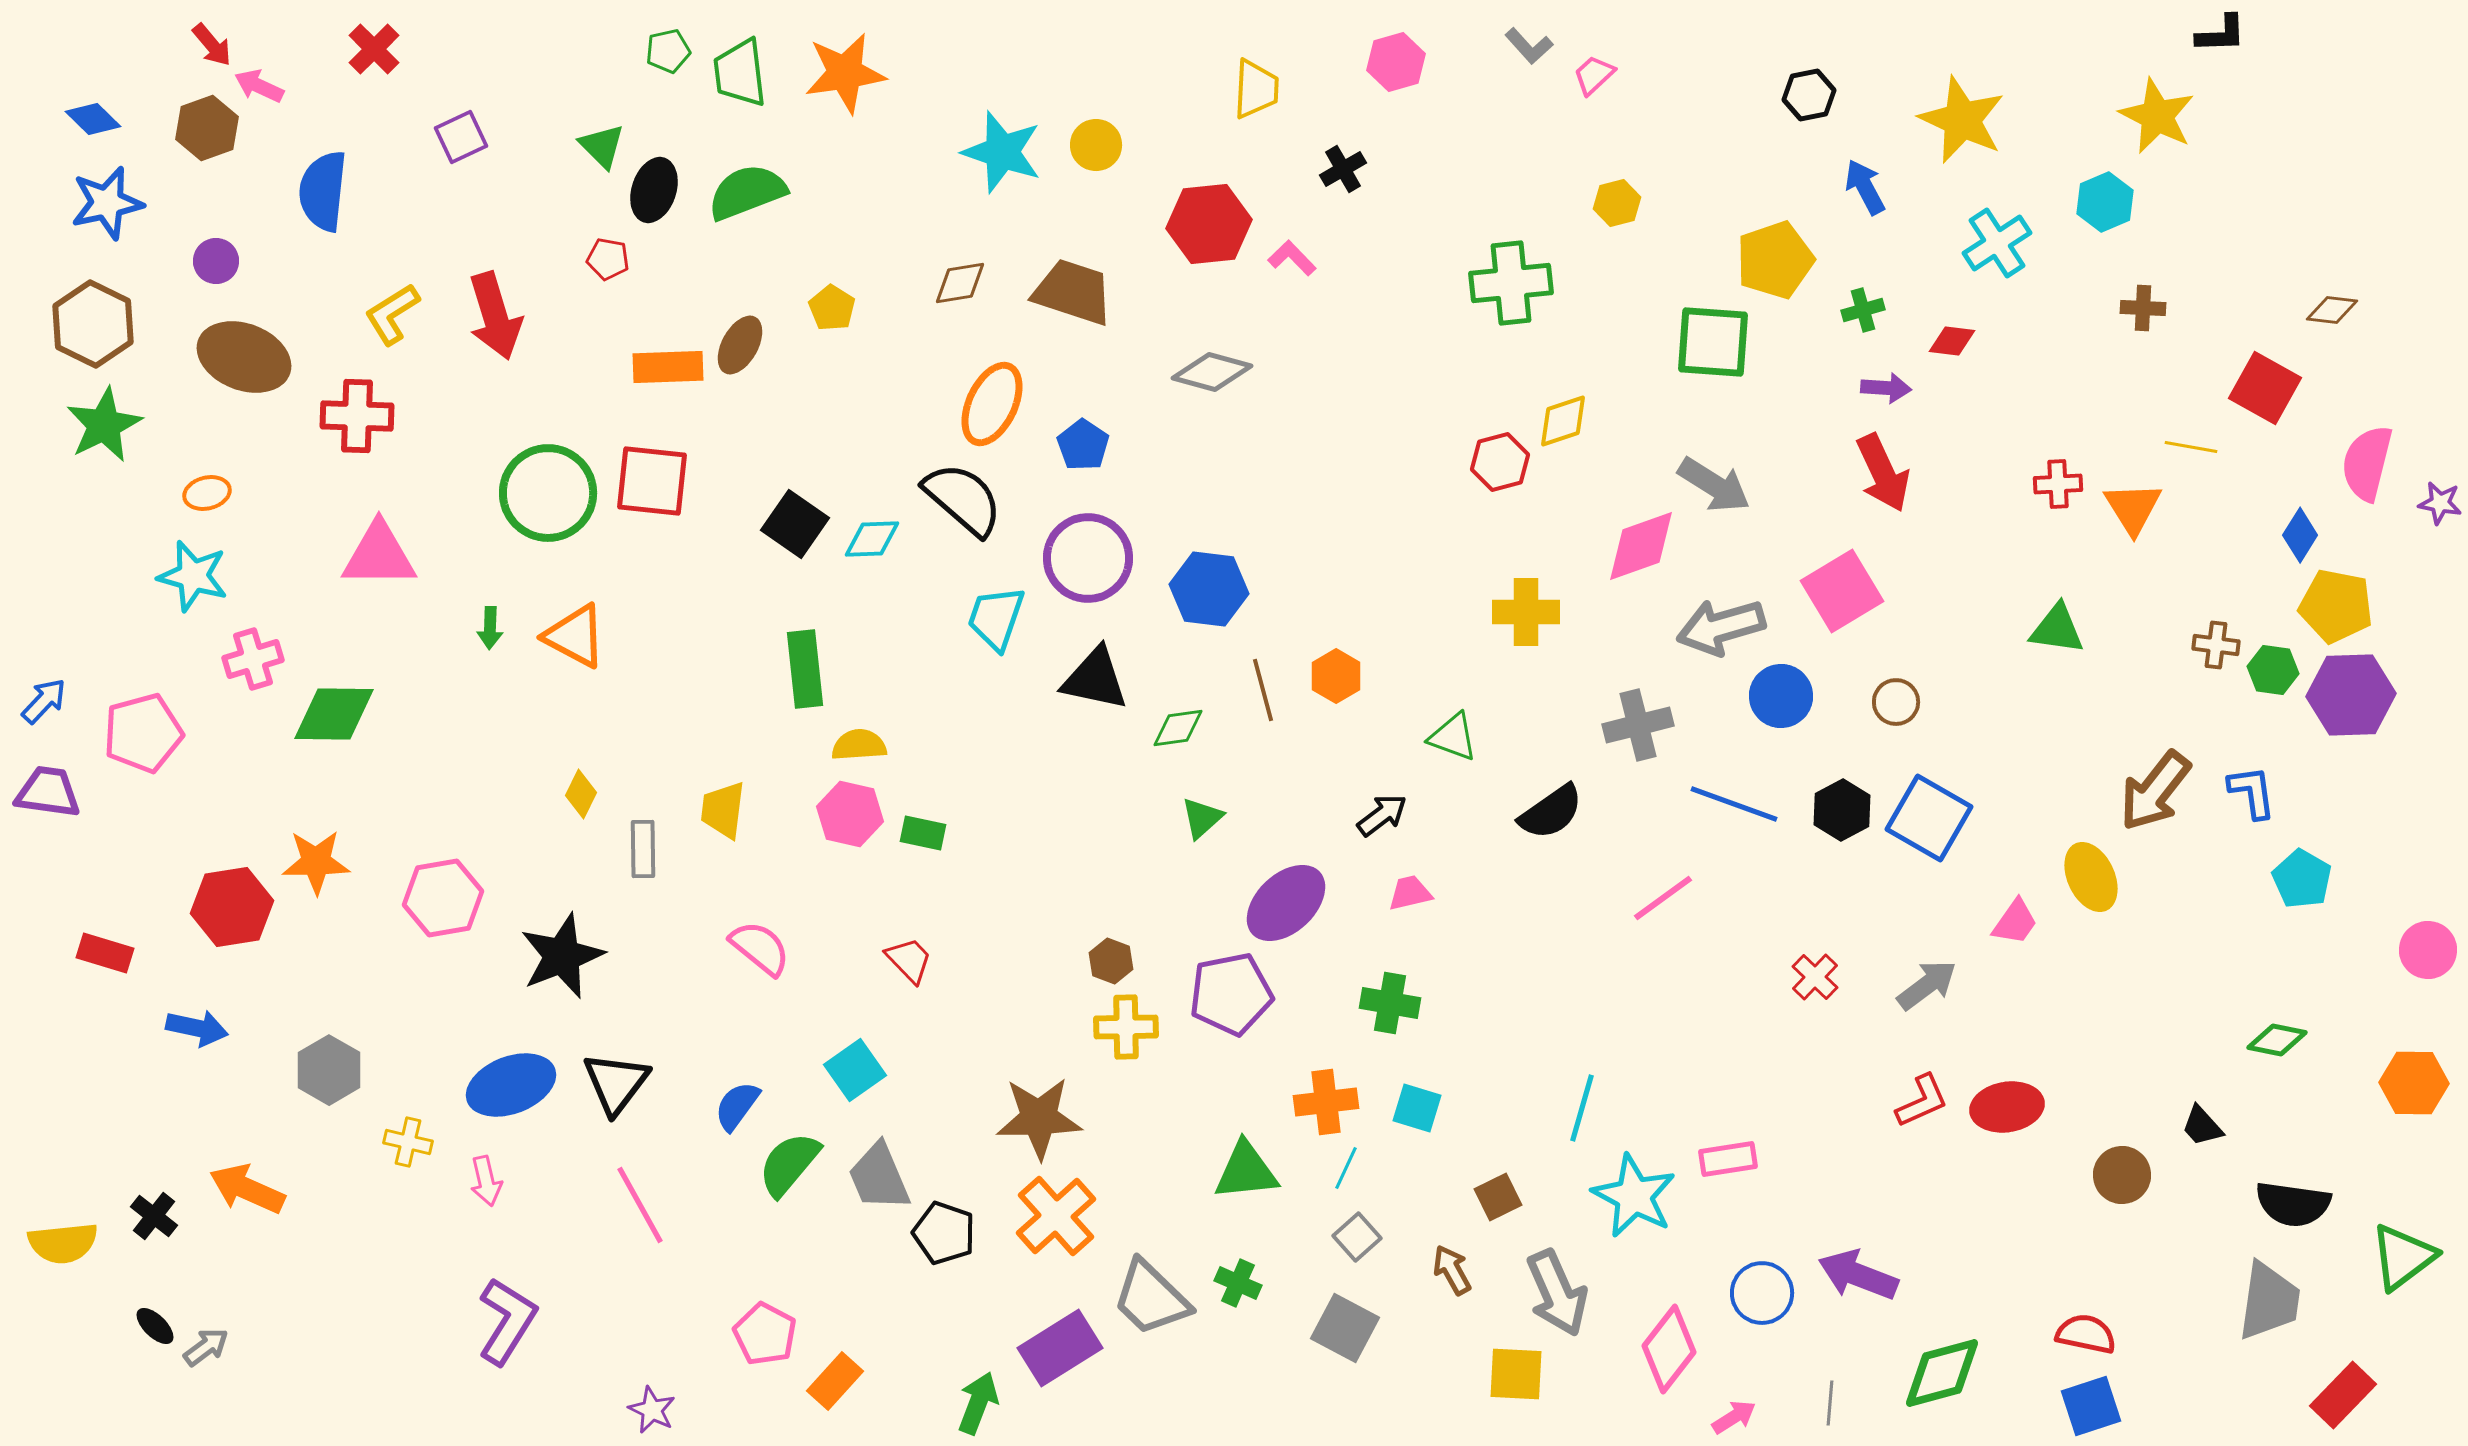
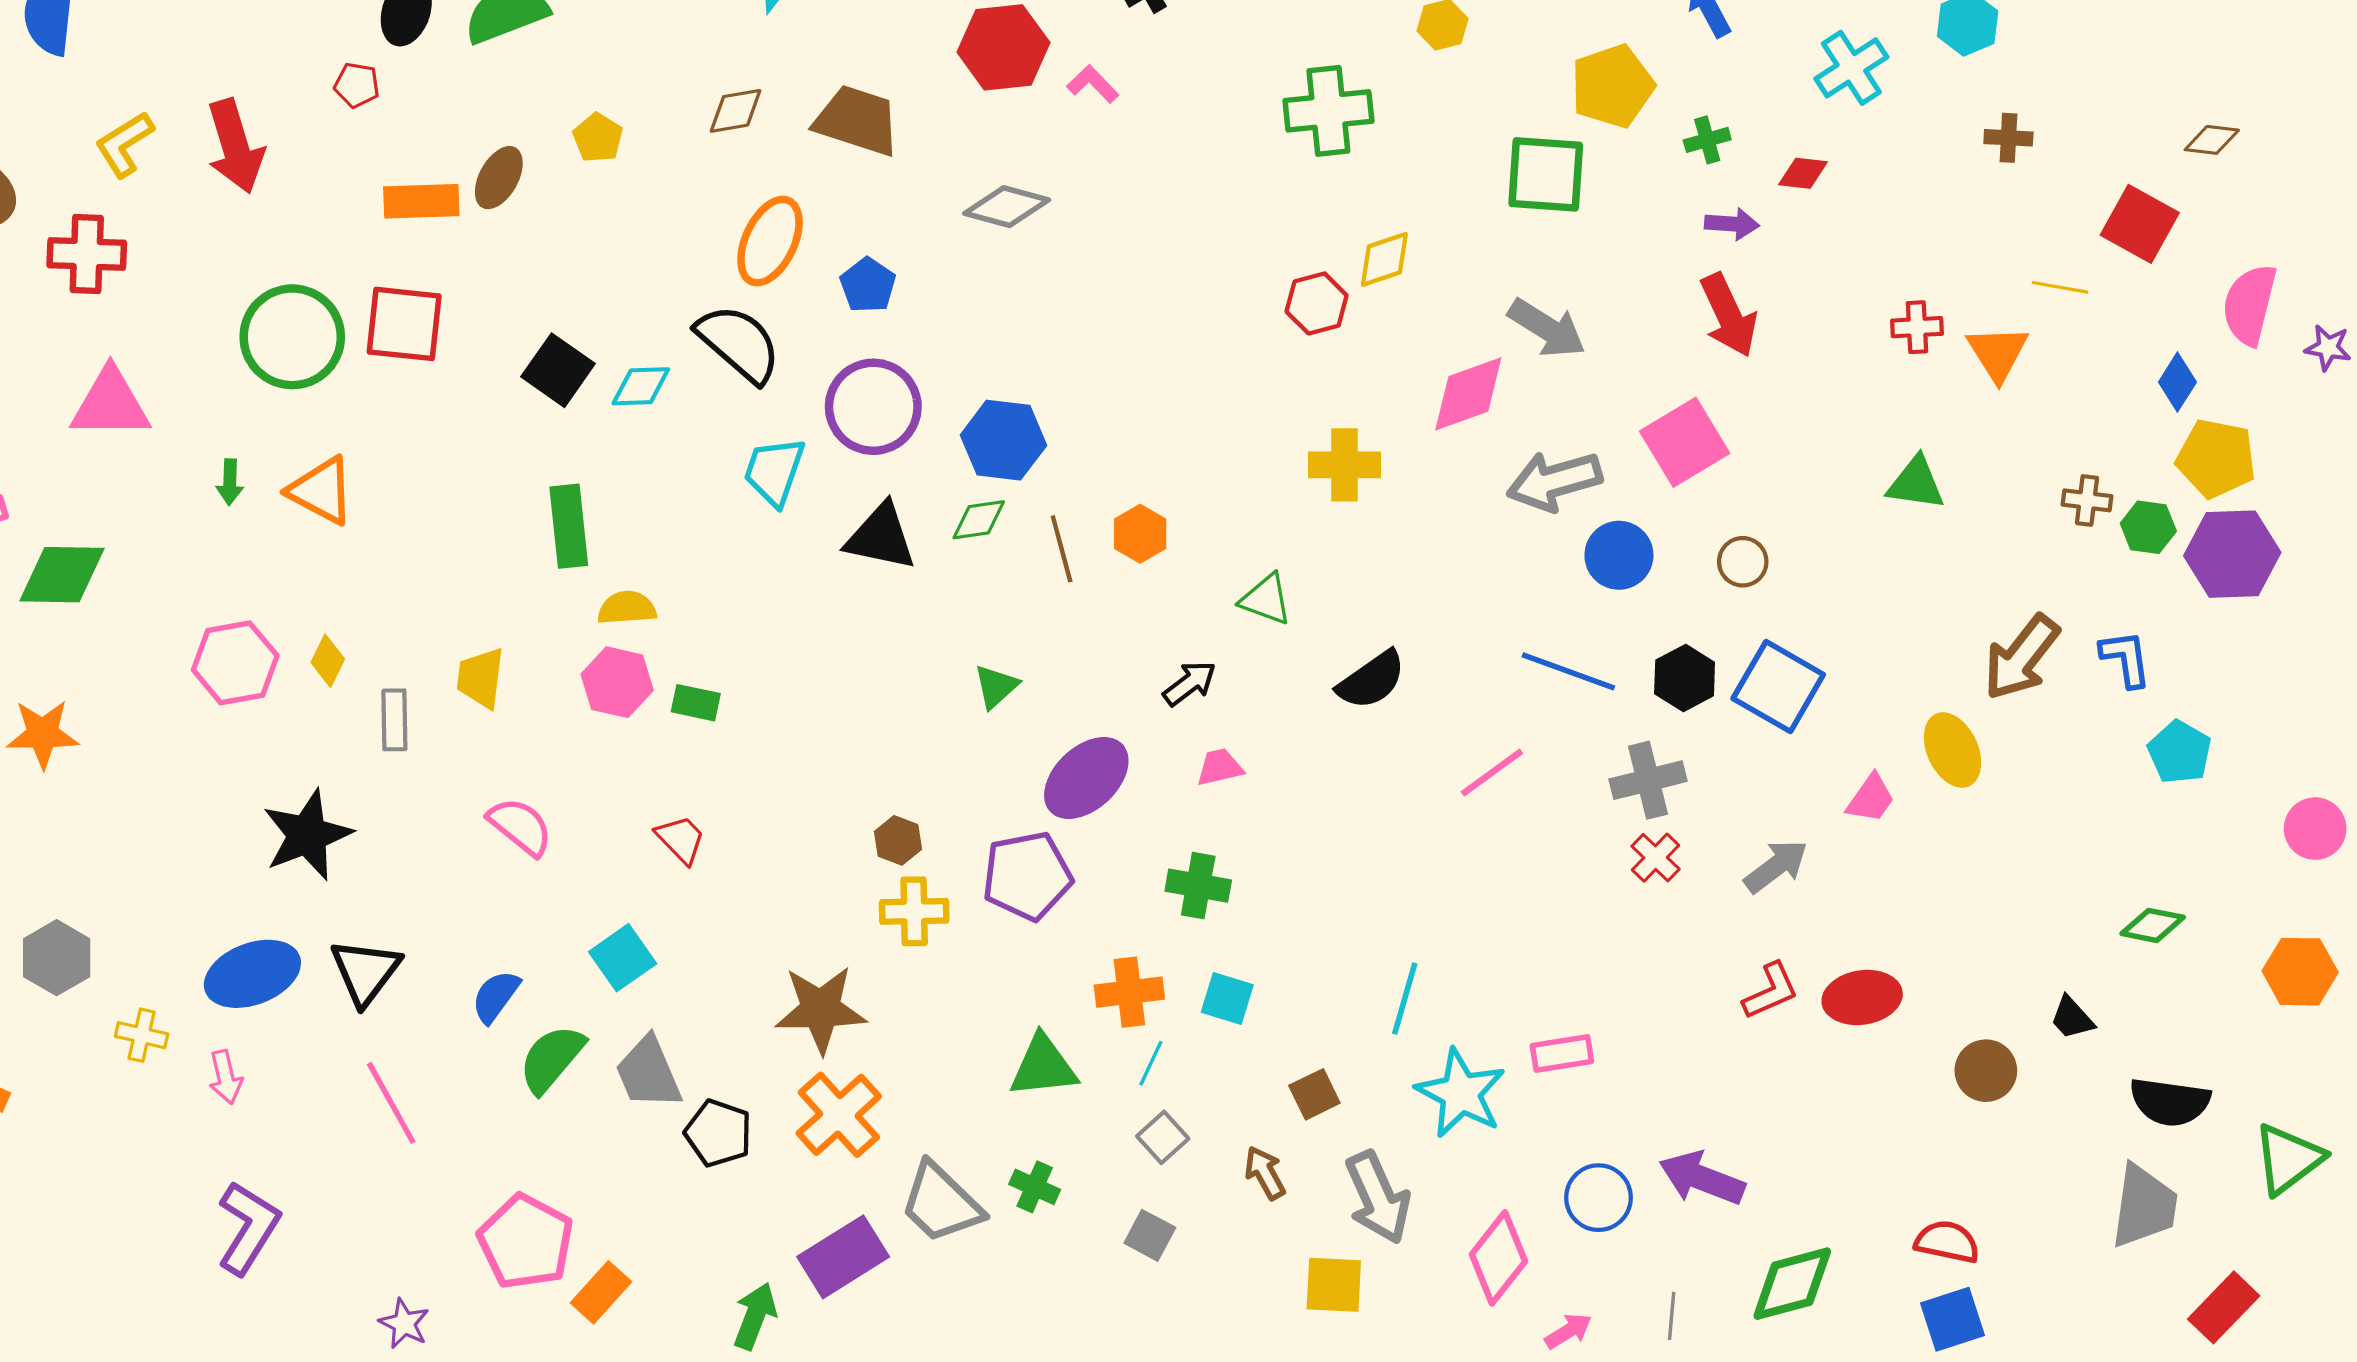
gray cross: (1638, 725) -> (1648, 780), moved
green diamond: (1178, 728) -> (979, 520), moved
pink hexagon: (443, 898) -> (235, 663), moved
gray square: (1345, 1328) -> (1150, 1235), size x0.7
pink pentagon: (765, 1334) -> (526, 1242), size x1.4

